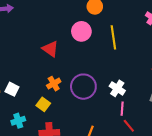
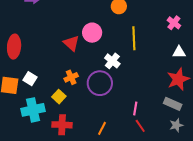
pink circle: (81, 31) -> (92, 33), moved
white cross: (117, 88) -> (112, 61), moved
cyan cross: (18, 121) -> (33, 110), size x1.6

